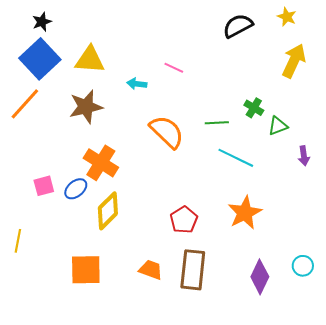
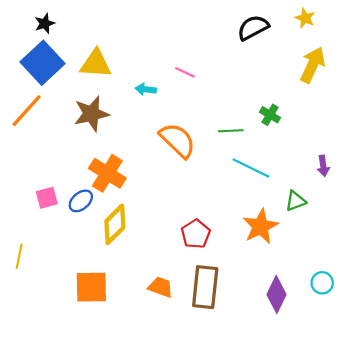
green triangle: (278, 126) -> (296, 201), moved

